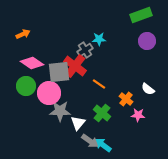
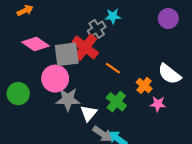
green circle: (26, 86) -> (18, 94), moved
white semicircle: (148, 89) -> (169, 74), size x1.5

